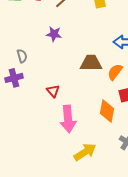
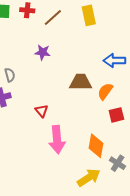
orange diamond: (107, 111) -> (96, 146), moved
yellow arrow: (85, 152) -> (89, 178), moved

